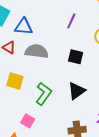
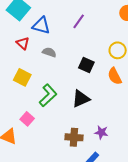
purple line: (71, 21) -> (79, 21), moved
gray semicircle: (37, 51) -> (49, 52), size x0.6

